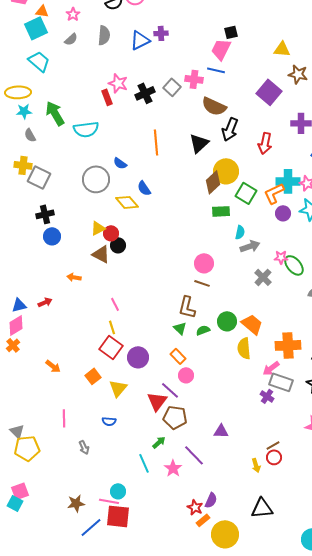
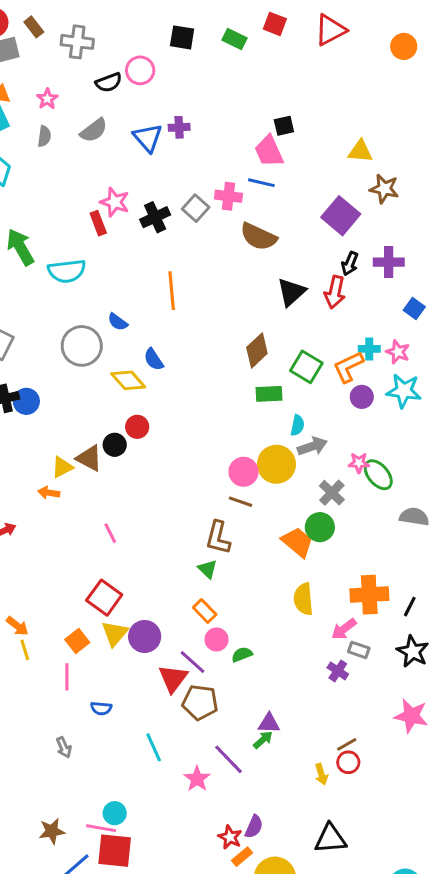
gray semicircle: (104, 35) -> (94, 130), turned 48
gray semicircle: (71, 39) -> (44, 136), turned -40
blue triangle: (140, 40) -> (148, 138), turned -45
pink trapezoid: (221, 49) -> (269, 151), turned -50
black arrow: (230, 129) -> (350, 264), moved, size x0.7
black triangle: (199, 143) -> (291, 292), moved
yellow circle: (226, 171) -> (276, 464), moved
cyan cross: (288, 181) -> (369, 349), size x0.6
yellow triangle: (98, 228) -> (62, 467), moved
red circle: (111, 233) -> (137, 427), moved
blue circle: (52, 236) -> (26, 401), moved
green circle: (227, 321) -> (320, 527), moved
orange trapezoid: (252, 324) -> (297, 542), moved
yellow line: (112, 327) -> (25, 650), moved
green semicircle: (203, 330) -> (242, 654), moved
purple circle: (138, 357) -> (145, 636), moved
gray rectangle: (281, 382) -> (359, 650), size x0.6
yellow triangle: (118, 388) -> (115, 633), moved
pink line: (64, 418) -> (67, 677), moved
green arrow: (159, 442) -> (263, 740), moved
cyan line: (144, 463) -> (154, 747), moved

